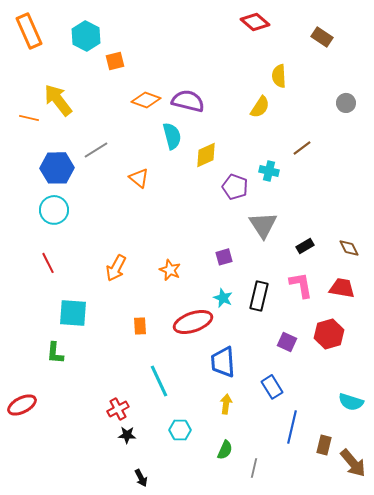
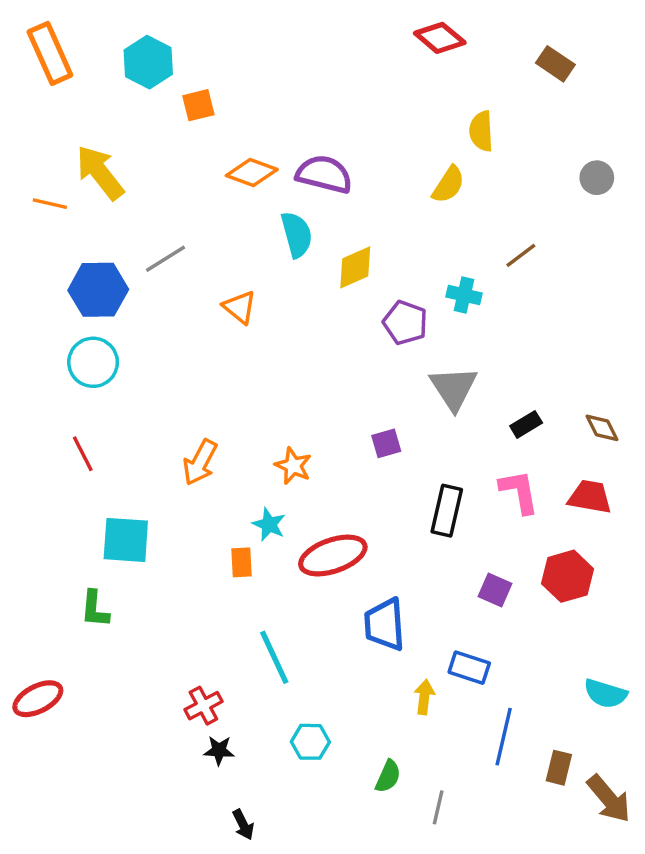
cyan star: (223, 298) -> (269, 524), moved
blue rectangle: (272, 387) -> (469, 668), turned -40
yellow arrow: (226, 404) -> (424, 697), moved

